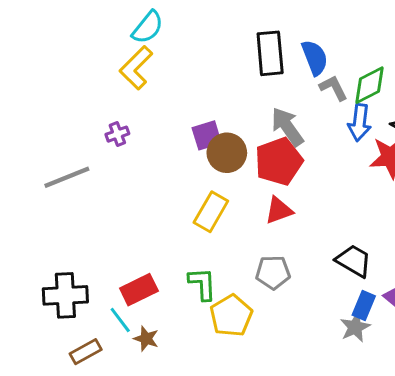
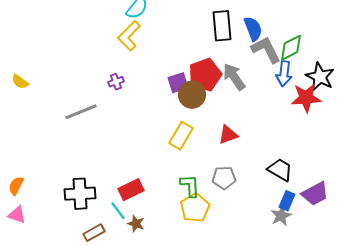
gray L-shape: (333, 88) -> (266, 50), size x1.5
red pentagon: (279, 161) -> (205, 75), moved
green L-shape: (202, 284) -> (190, 186), moved

